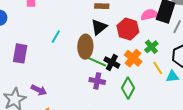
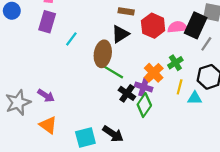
red hexagon: (128, 29) -> (153, 26), moved
purple rectangle: (20, 53) -> (47, 22), moved
black cross: (112, 62) -> (127, 93), moved
yellow line: (158, 68) -> (180, 87), turned 40
purple cross: (97, 81) -> (144, 87), moved

